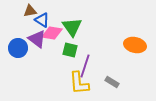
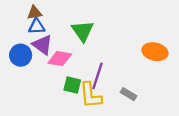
blue triangle: (42, 20) -> (37, 26), moved, turned -35
pink diamond: (52, 33) -> (60, 59), moved
green square: (70, 50) -> (72, 85), moved

